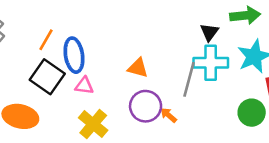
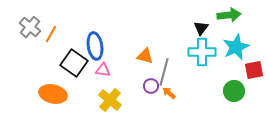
orange line: (46, 40) -> (51, 34), moved
gray line: (189, 79) -> (164, 72), moved
purple circle: (146, 106) -> (151, 86), size x0.6

